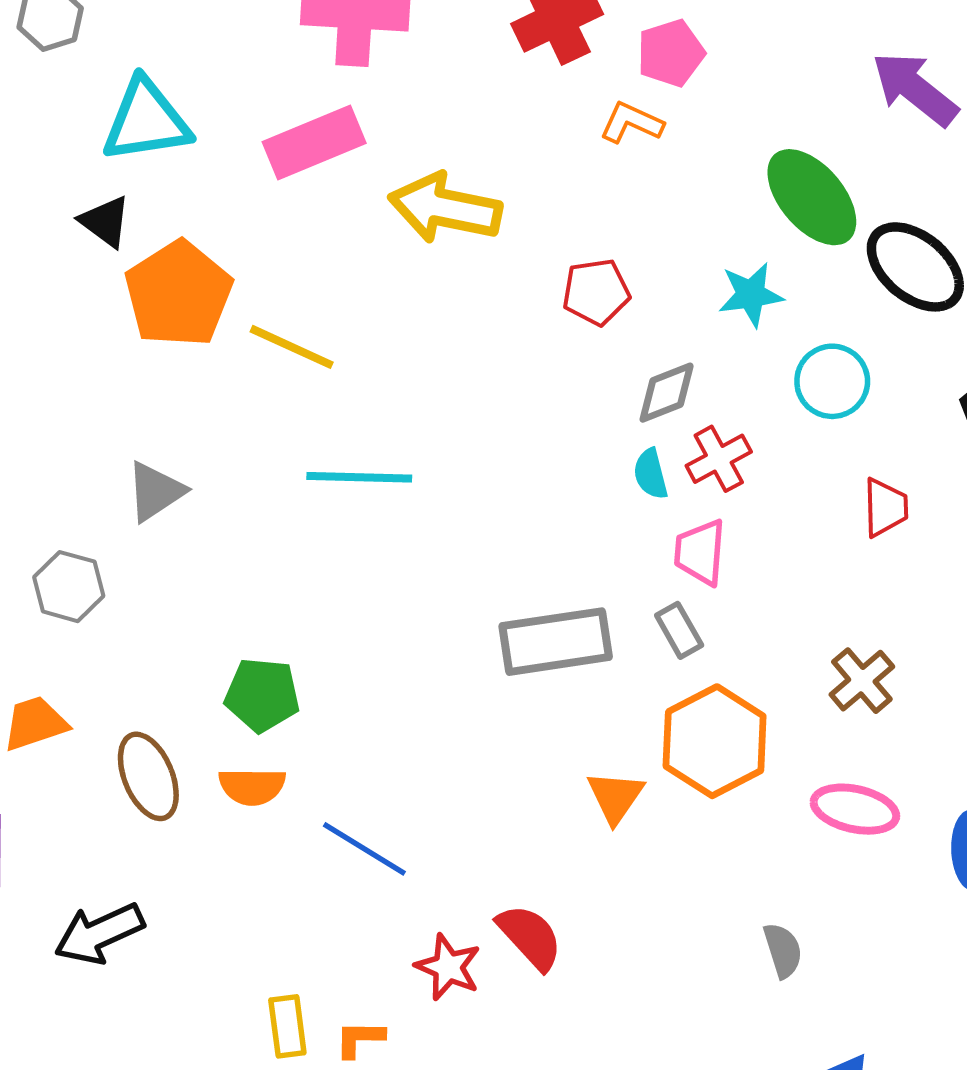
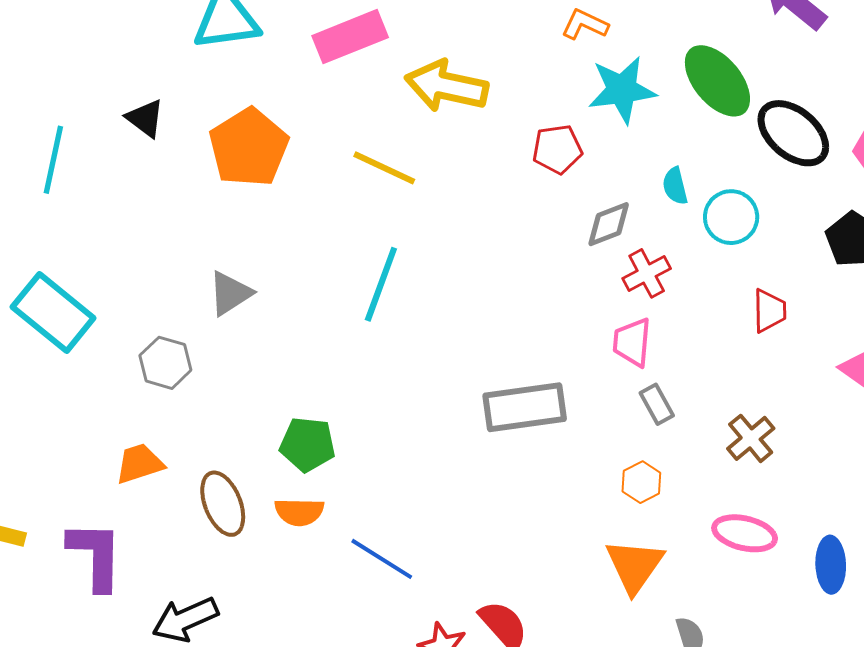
black triangle: (105, 222) -> (145, 118), moved
cyan star: (751, 295) -> (622, 90), moved, size x1.4
yellow line: (292, 347) -> (384, 168), moved
cyan semicircle: (651, 474) -> (675, 186), moved
cyan line: (359, 477) -> (381, 284), turned -72
gray rectangle: (679, 630) -> (657, 404), moved
orange hexagon: (715, 741) -> (641, 482), size x0.5
orange triangle: (615, 797) -> (634, 566), moved, size x1.4

